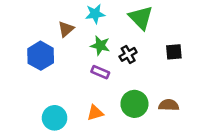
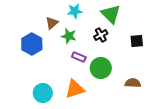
green star: (100, 46) -> (69, 36), moved
black cross: (128, 54) -> (101, 35), moved
green circle: (134, 104) -> (101, 68), moved
orange triangle: (95, 113) -> (75, 89), size x1.5

